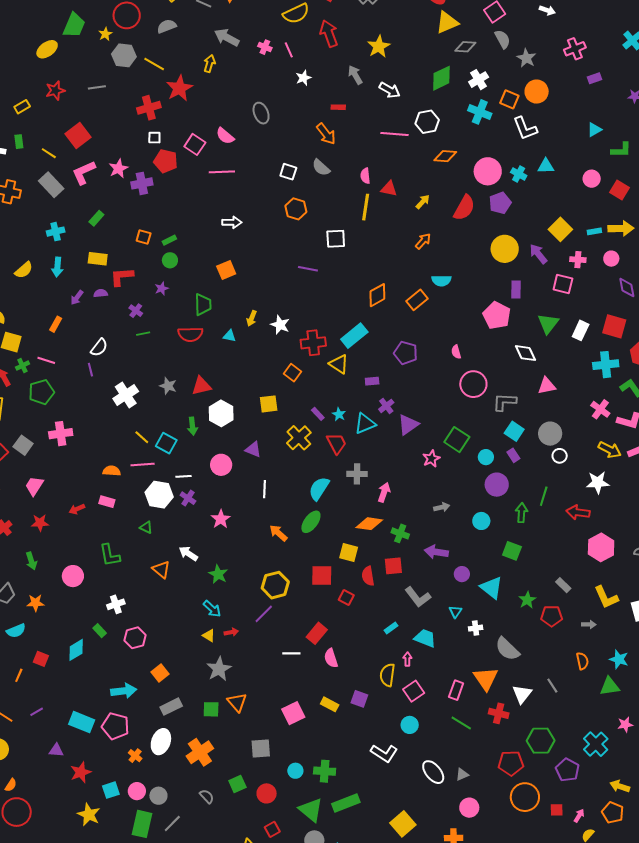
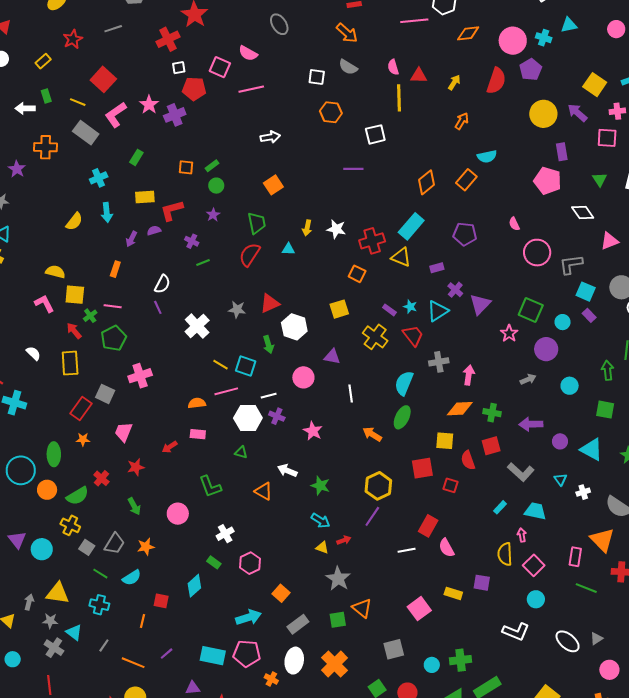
green triangle: (548, 324) -> (600, 179), size x0.7
red semicircle: (190, 334) -> (250, 255), turned 135
purple circle: (497, 485) -> (546, 349), moved

